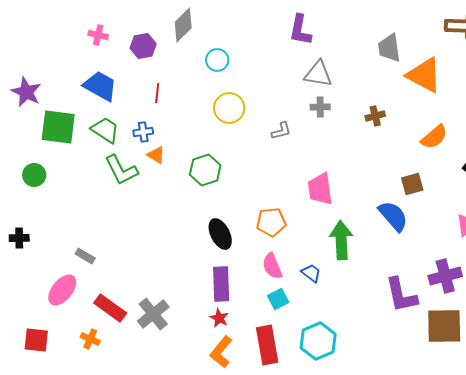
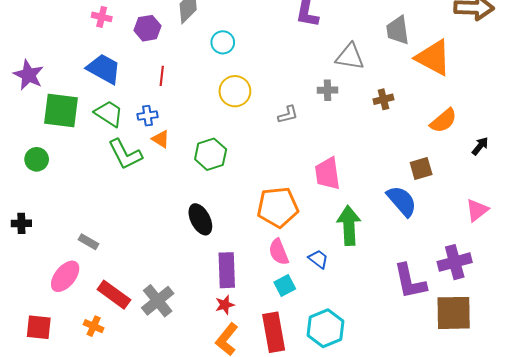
gray triangle: (318, 74) -> (350, 57), moved
orange pentagon: (271, 222) -> (278, 207), size x1.4
black ellipse: (220, 234) -> (200, 219), moved
red star: (219, 318) -> (225, 305), turned 30

